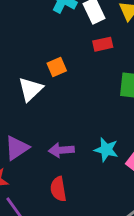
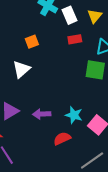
orange square: (57, 67) -> (32, 42), moved
red semicircle: (58, 189) -> (62, 139), moved, turned 72

